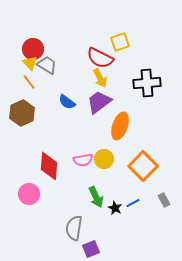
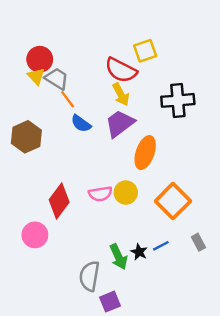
orange line: (29, 82) -> (68, 99), moved
red diamond: (49, 166) -> (59, 201), turned 32
green arrow: (96, 197) -> (118, 257), moved

